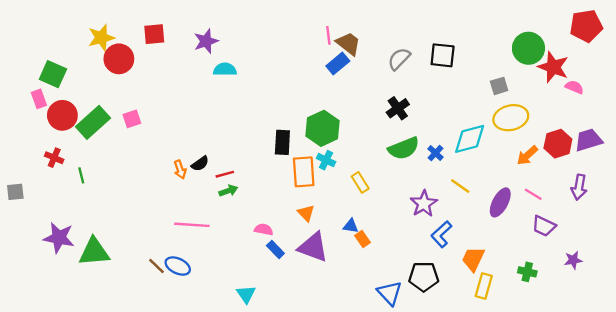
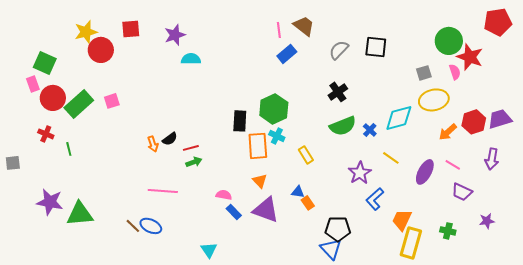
brown trapezoid: (348, 44) -> (304, 26), moved
pink semicircle: (574, 87) -> (455, 72), moved, turned 49
black pentagon: (424, 277) -> (338, 229), moved
yellow rectangle: (484, 286) -> (411, 243), size x1.4

